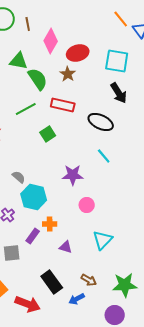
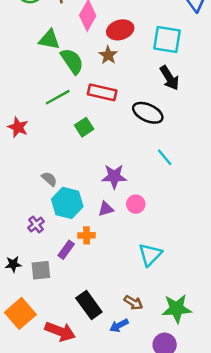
cyan line: (104, 156) -> (165, 157), moved
pink circle: (87, 205) -> (136, 204), moved
purple triangle: (66, 247) -> (106, 209), moved, turned -32

